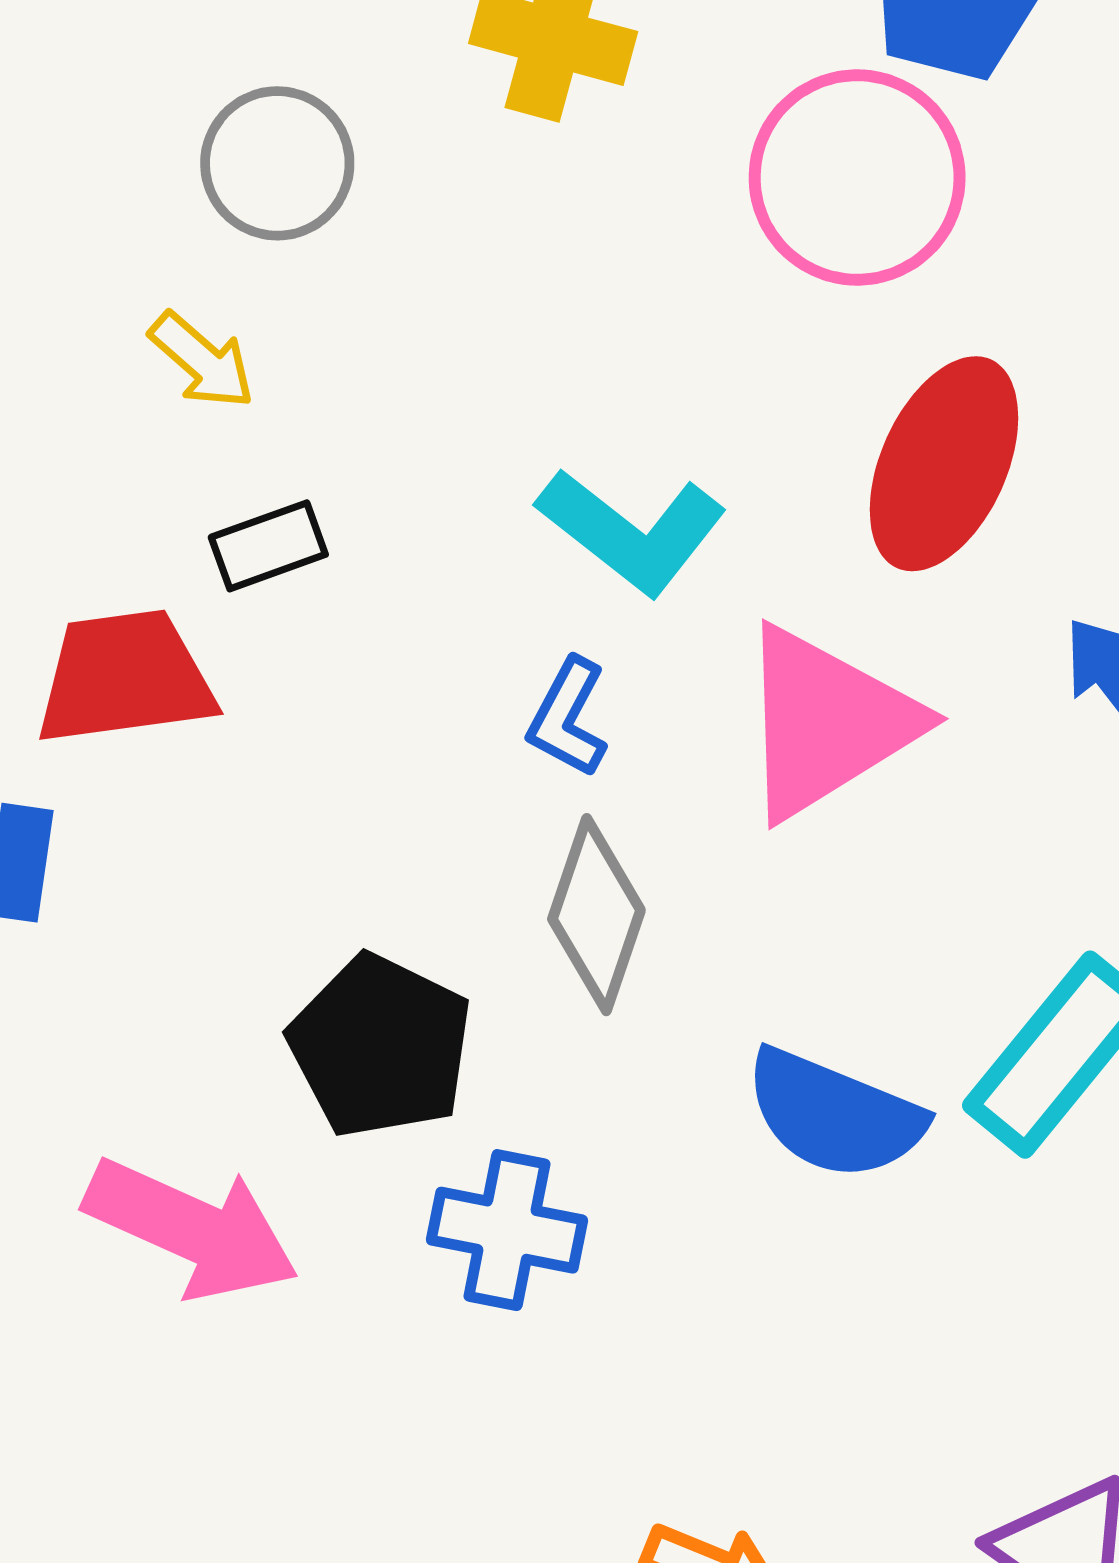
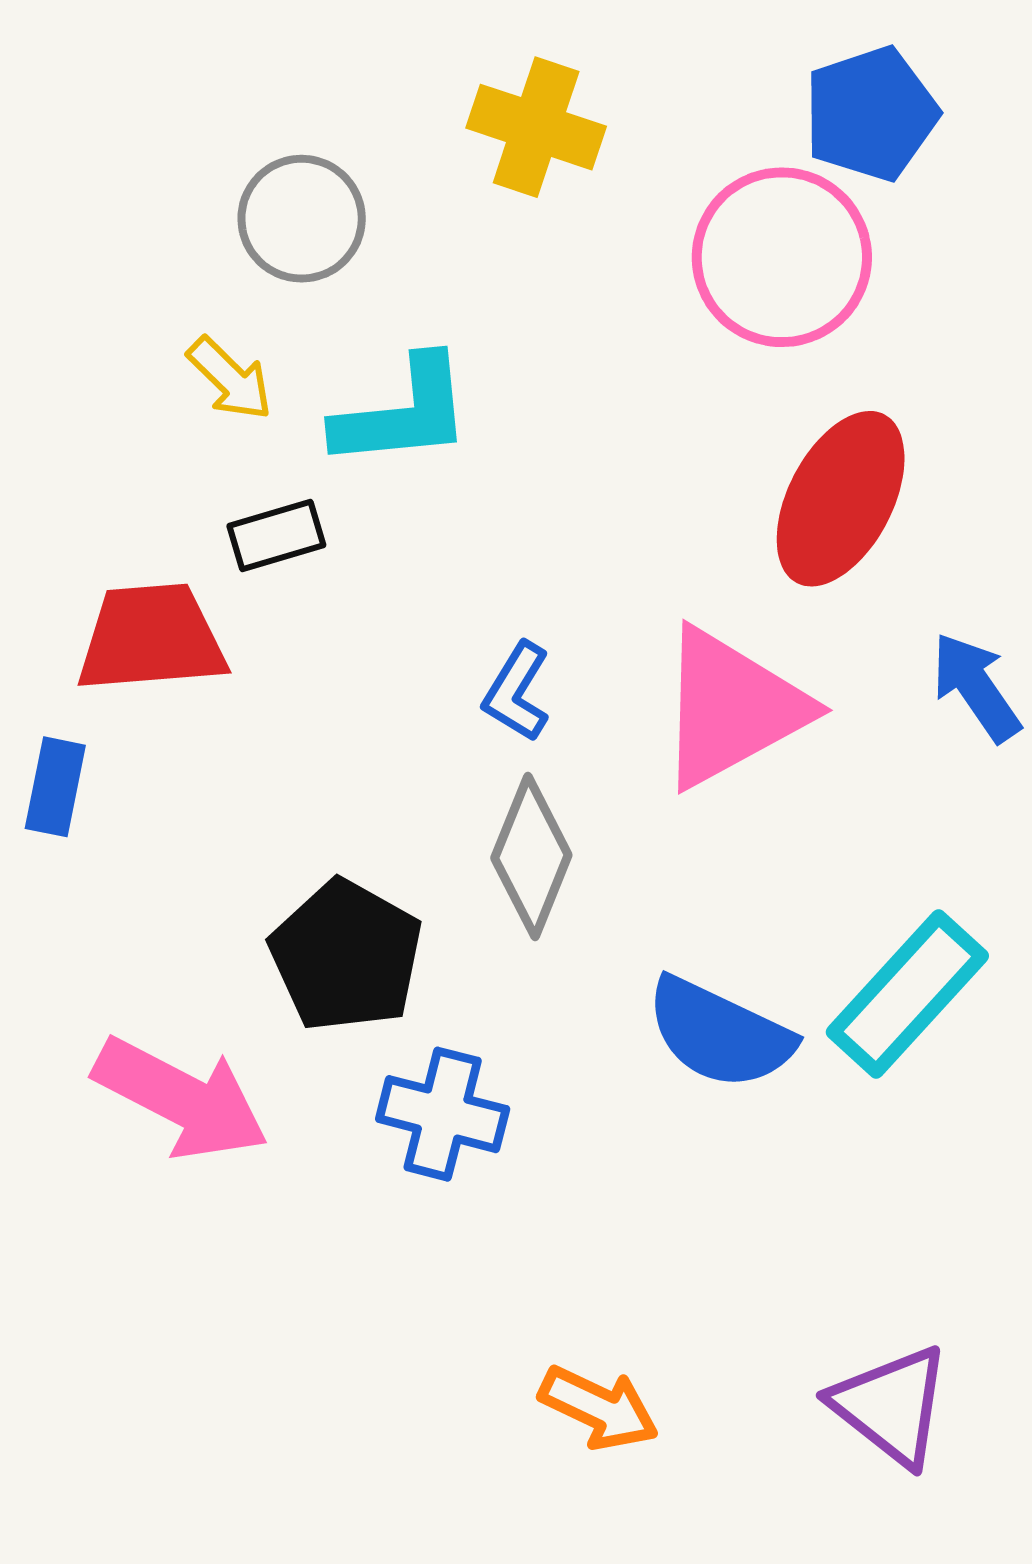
cyan L-shape: (632, 531) -> (403, 413), moved, turned -47

